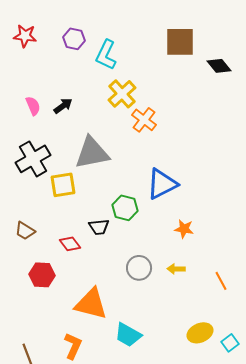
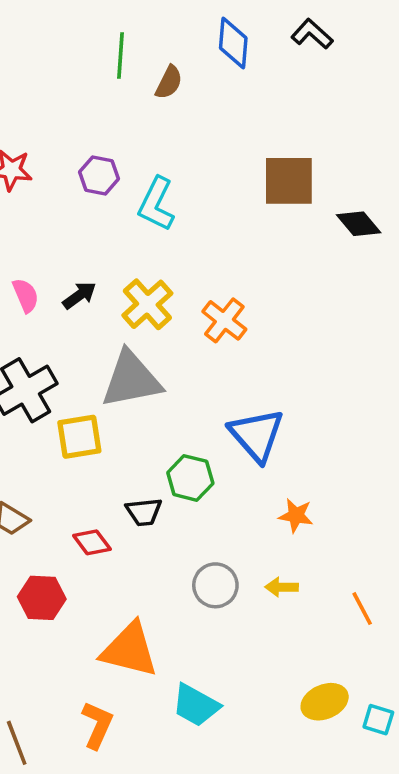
yellow cross: (122, 94) -> (147, 304), moved
blue triangle: (162, 184) -> (257, 435), turned -44
cyan square: (230, 343) -> (378, 720), turned -36

